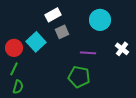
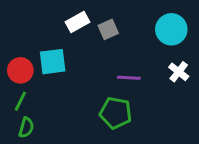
cyan circle: (100, 20) -> (171, 29), moved
gray square: (62, 32) -> (108, 29), moved
cyan square: (36, 42) -> (53, 62), turned 36

